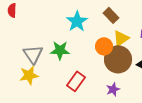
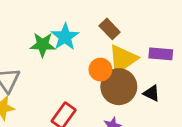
yellow triangle: (121, 38) -> (123, 59), size x1.4
green star: (60, 50) -> (43, 45), moved

